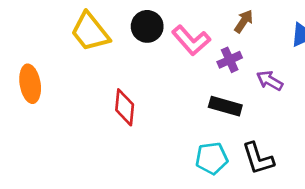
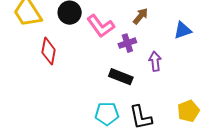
purple arrow: (270, 81) -> (155, 61), turned 48
red diamond: (125, 107) -> (49, 51), moved

